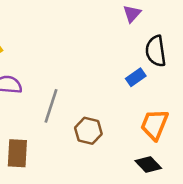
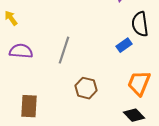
gray line: (51, 106) -> (64, 50), moved

